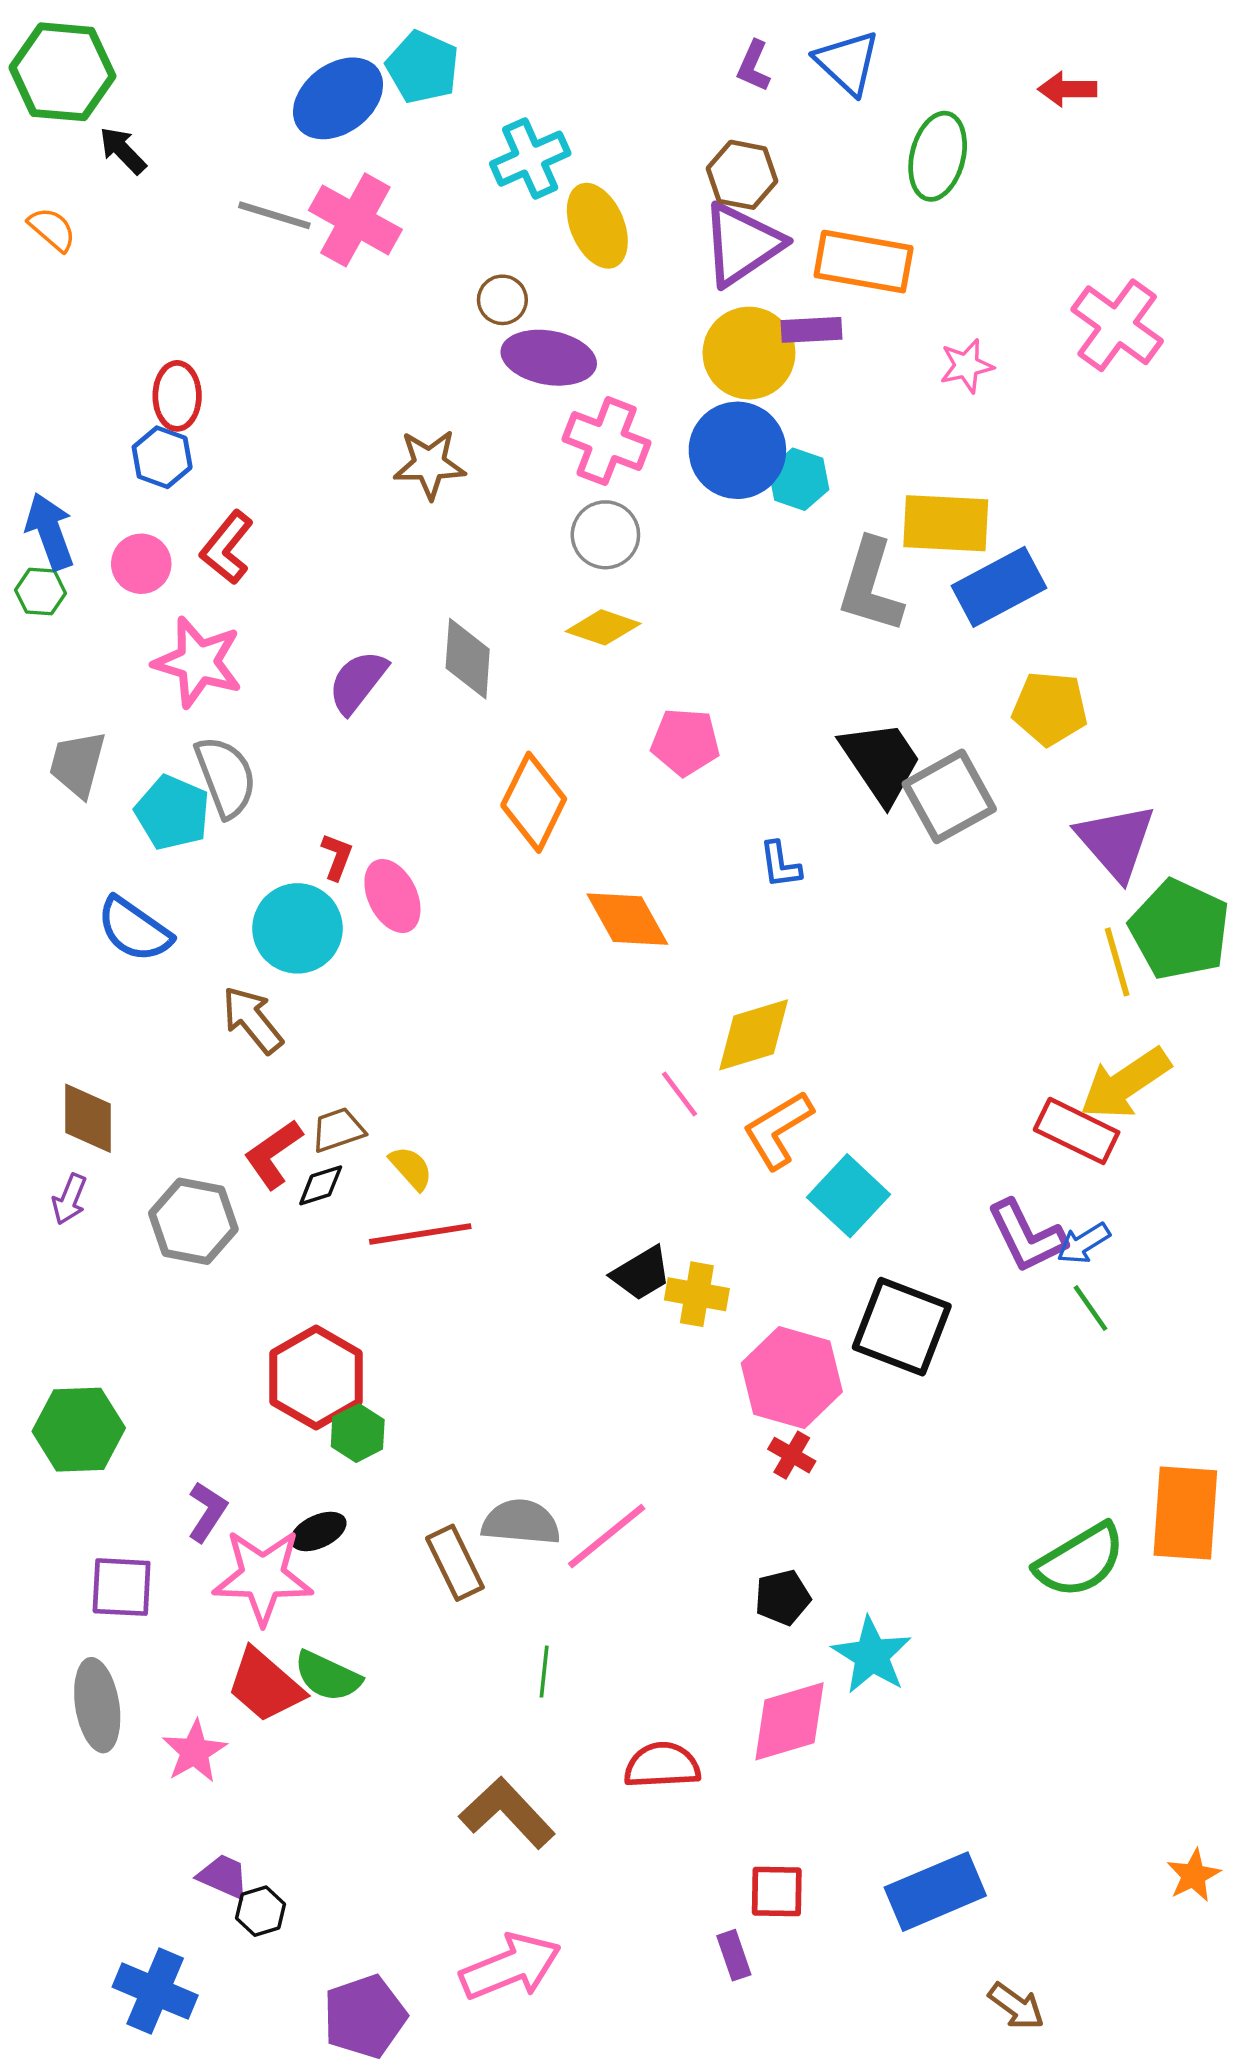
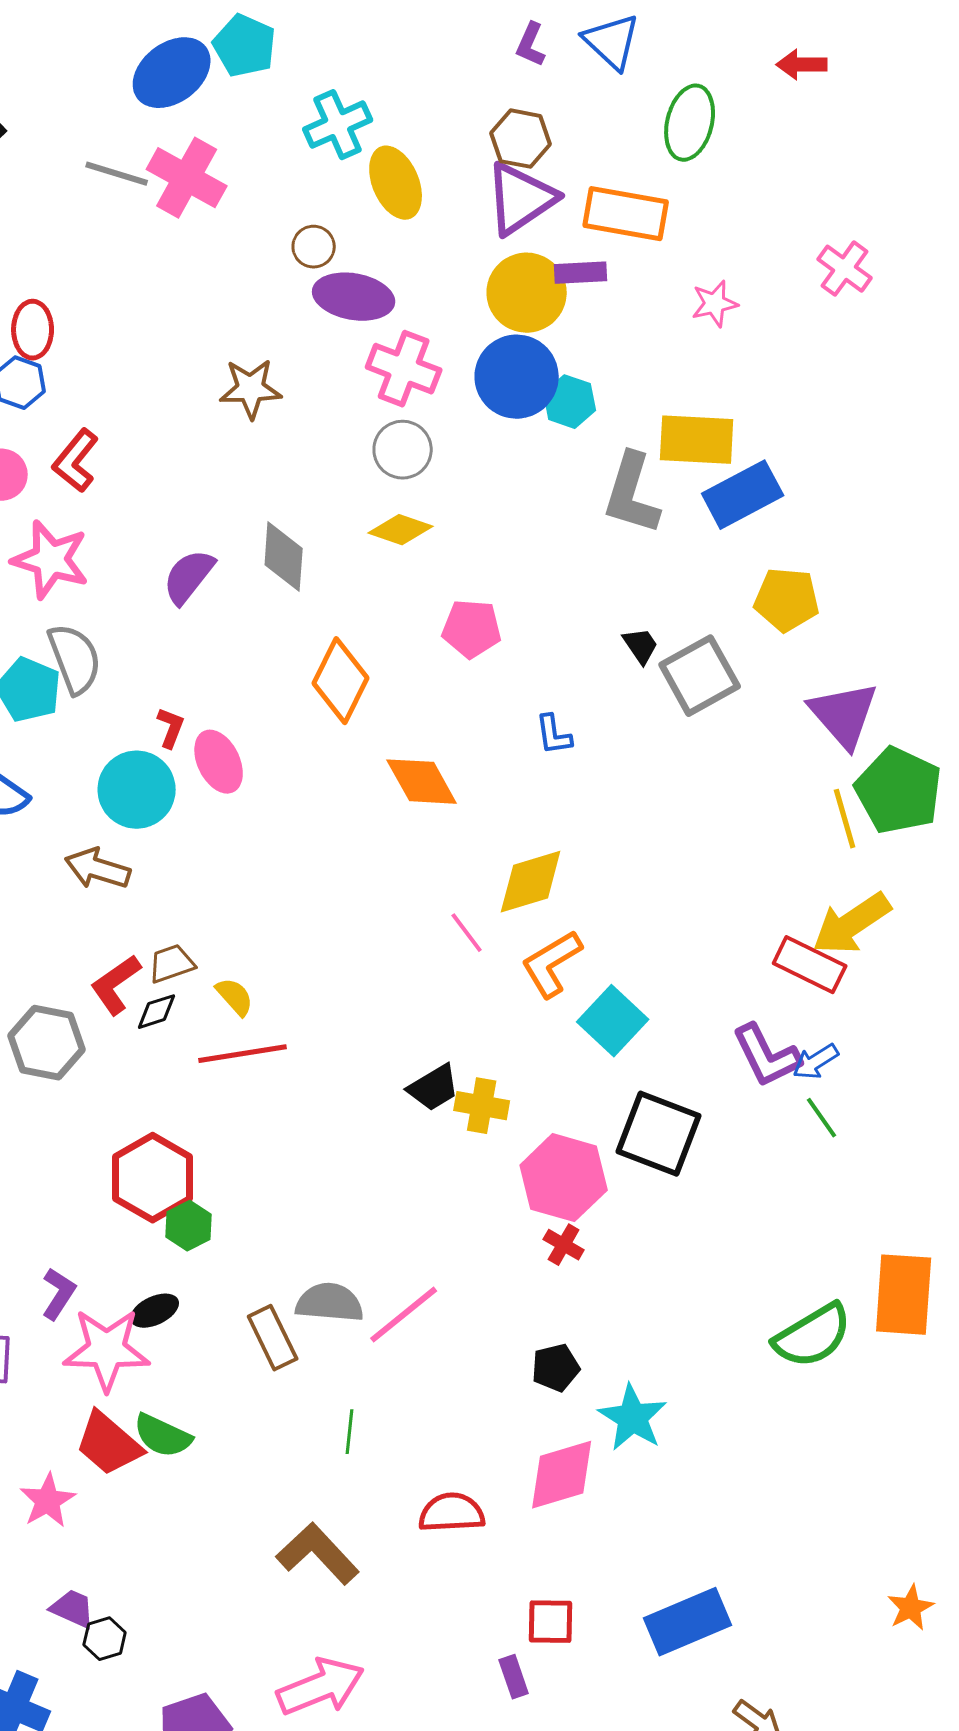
pink cross: (1117, 325) -> (845, 269), size x0.7
black trapezoid: (881, 762) -> (641, 646), size x0.5
brown arrow: (252, 1020) -> (98, 869), turned -34

